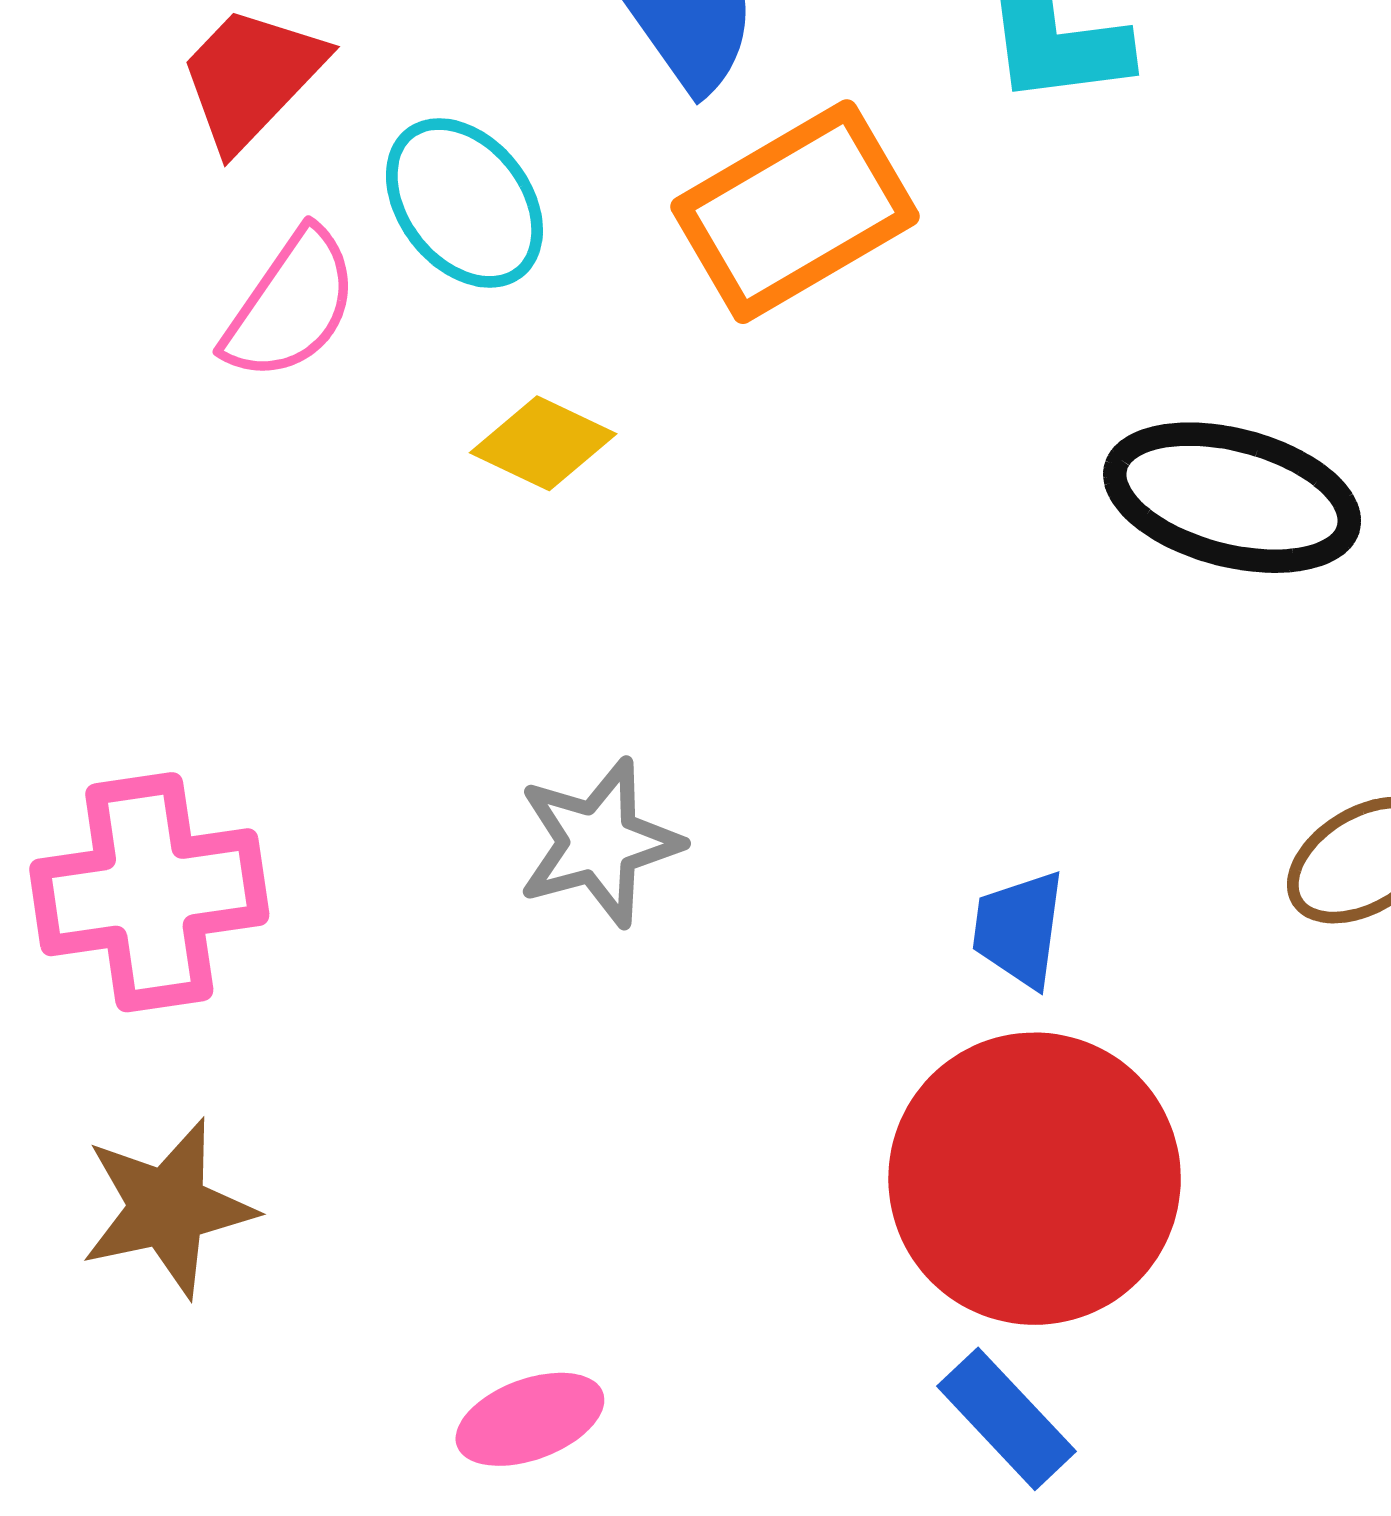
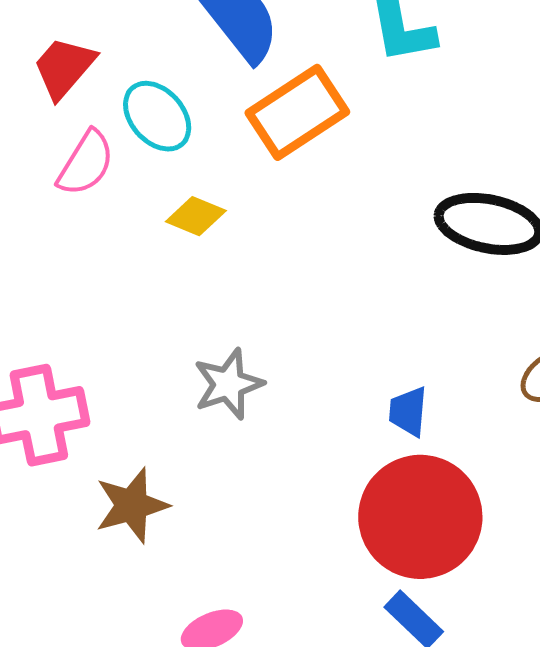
brown star: (168, 1208) -> (132, 505), moved

